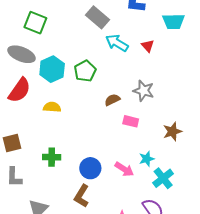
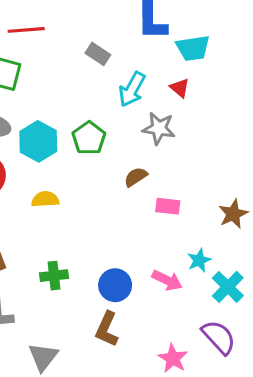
gray rectangle: (98, 17) -> (98, 54), size x0.7
cyan trapezoid: (173, 21) -> (193, 48), moved
cyan arrow: (117, 43) -> (132, 89), turned -85
gray star: (144, 91) -> (159, 128), moved

